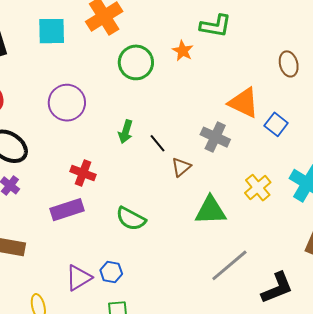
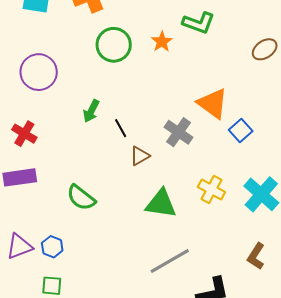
brown ellipse: (289, 64) -> (265, 49), moved, turned 60
red cross: (83, 173) -> (24, 134), moved
yellow cross: (258, 188) -> (211, 189), turned -32

